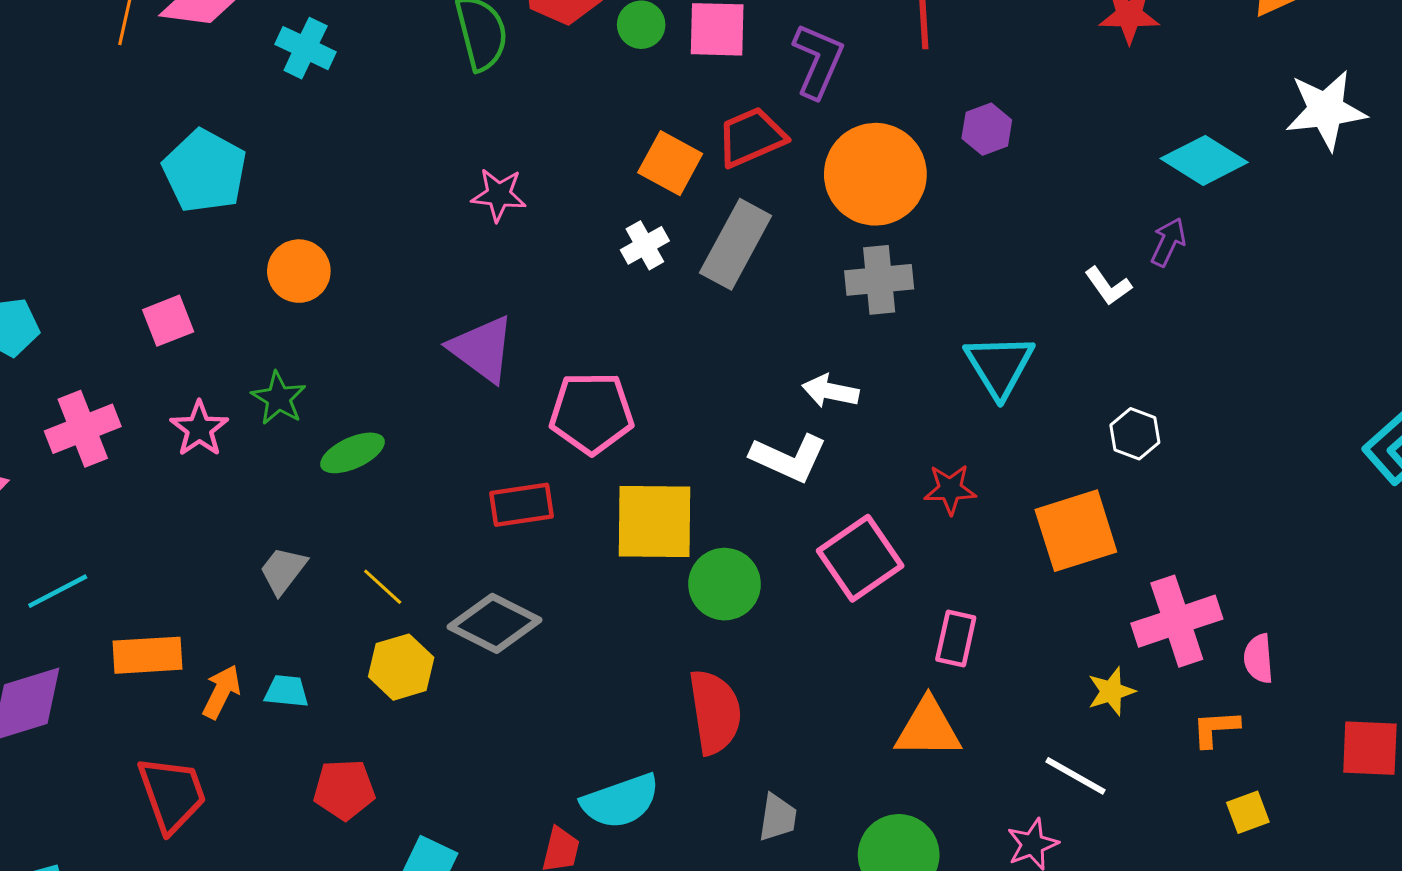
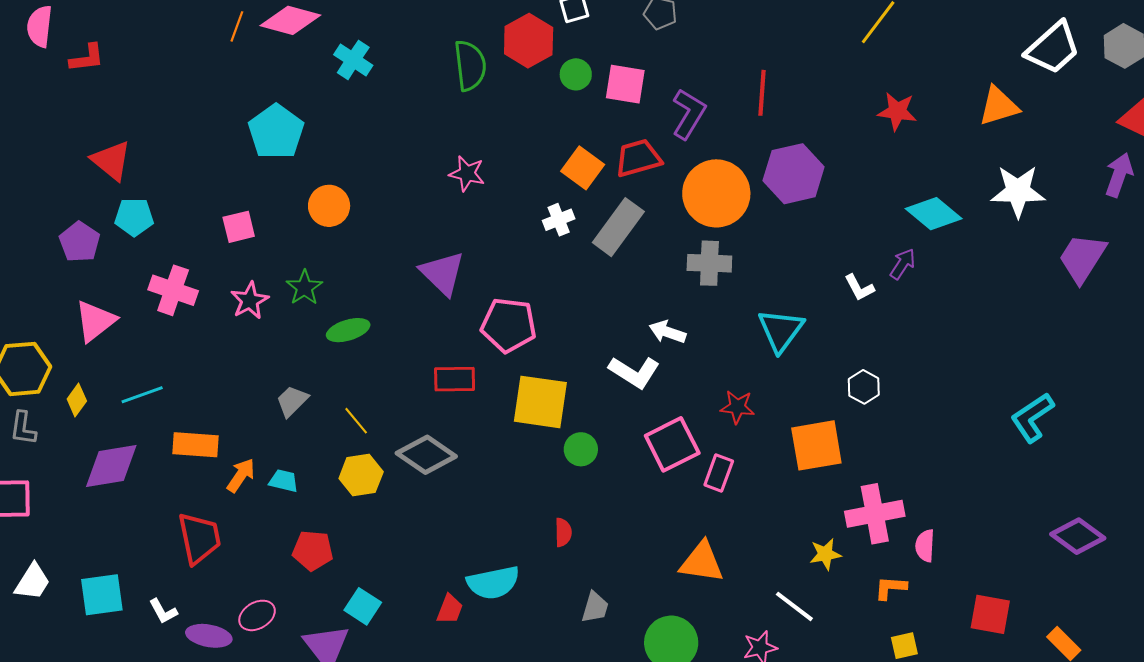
purple hexagon: (987, 129) -> (794, 174), size x1.8
pink cross: (83, 429) -> (173, 290), turned 33
green circle: (724, 584) -> (581, 449), size x0.7
pink rectangle: (956, 639) -> (719, 473), moved
red semicircle: (715, 712) -> (563, 532), size x0.5

